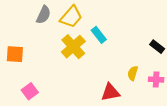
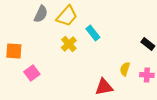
yellow cross: (73, 47) -> (69, 44), size x0.7
pink square: (30, 91) -> (32, 73), moved

